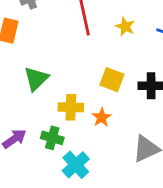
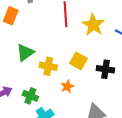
yellow star: (125, 26) -> (93, 25), size x1.6
yellow cross: (71, 107) -> (48, 66), moved

